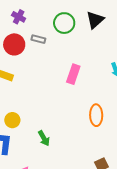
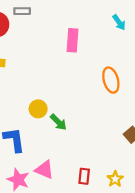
yellow circle: (12, 120) -> (38, 109), moved

